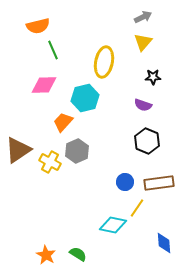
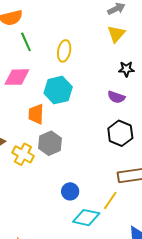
yellow ellipse: (104, 62) -> (64, 51), moved, size x0.7
orange trapezoid: (63, 122) -> (36, 114), turned -40
blue circle: (125, 182) -> (70, 191), moved

